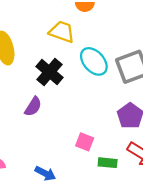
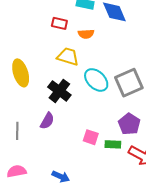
pink square: (85, 142) -> (91, 137), moved
green rectangle: (108, 163) -> (113, 144), moved

